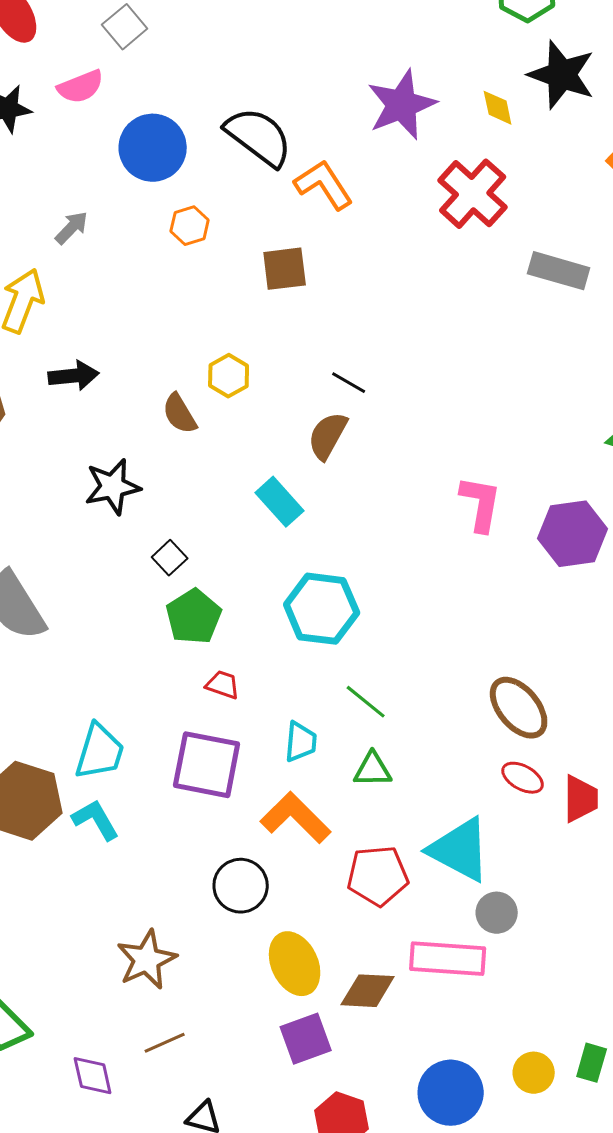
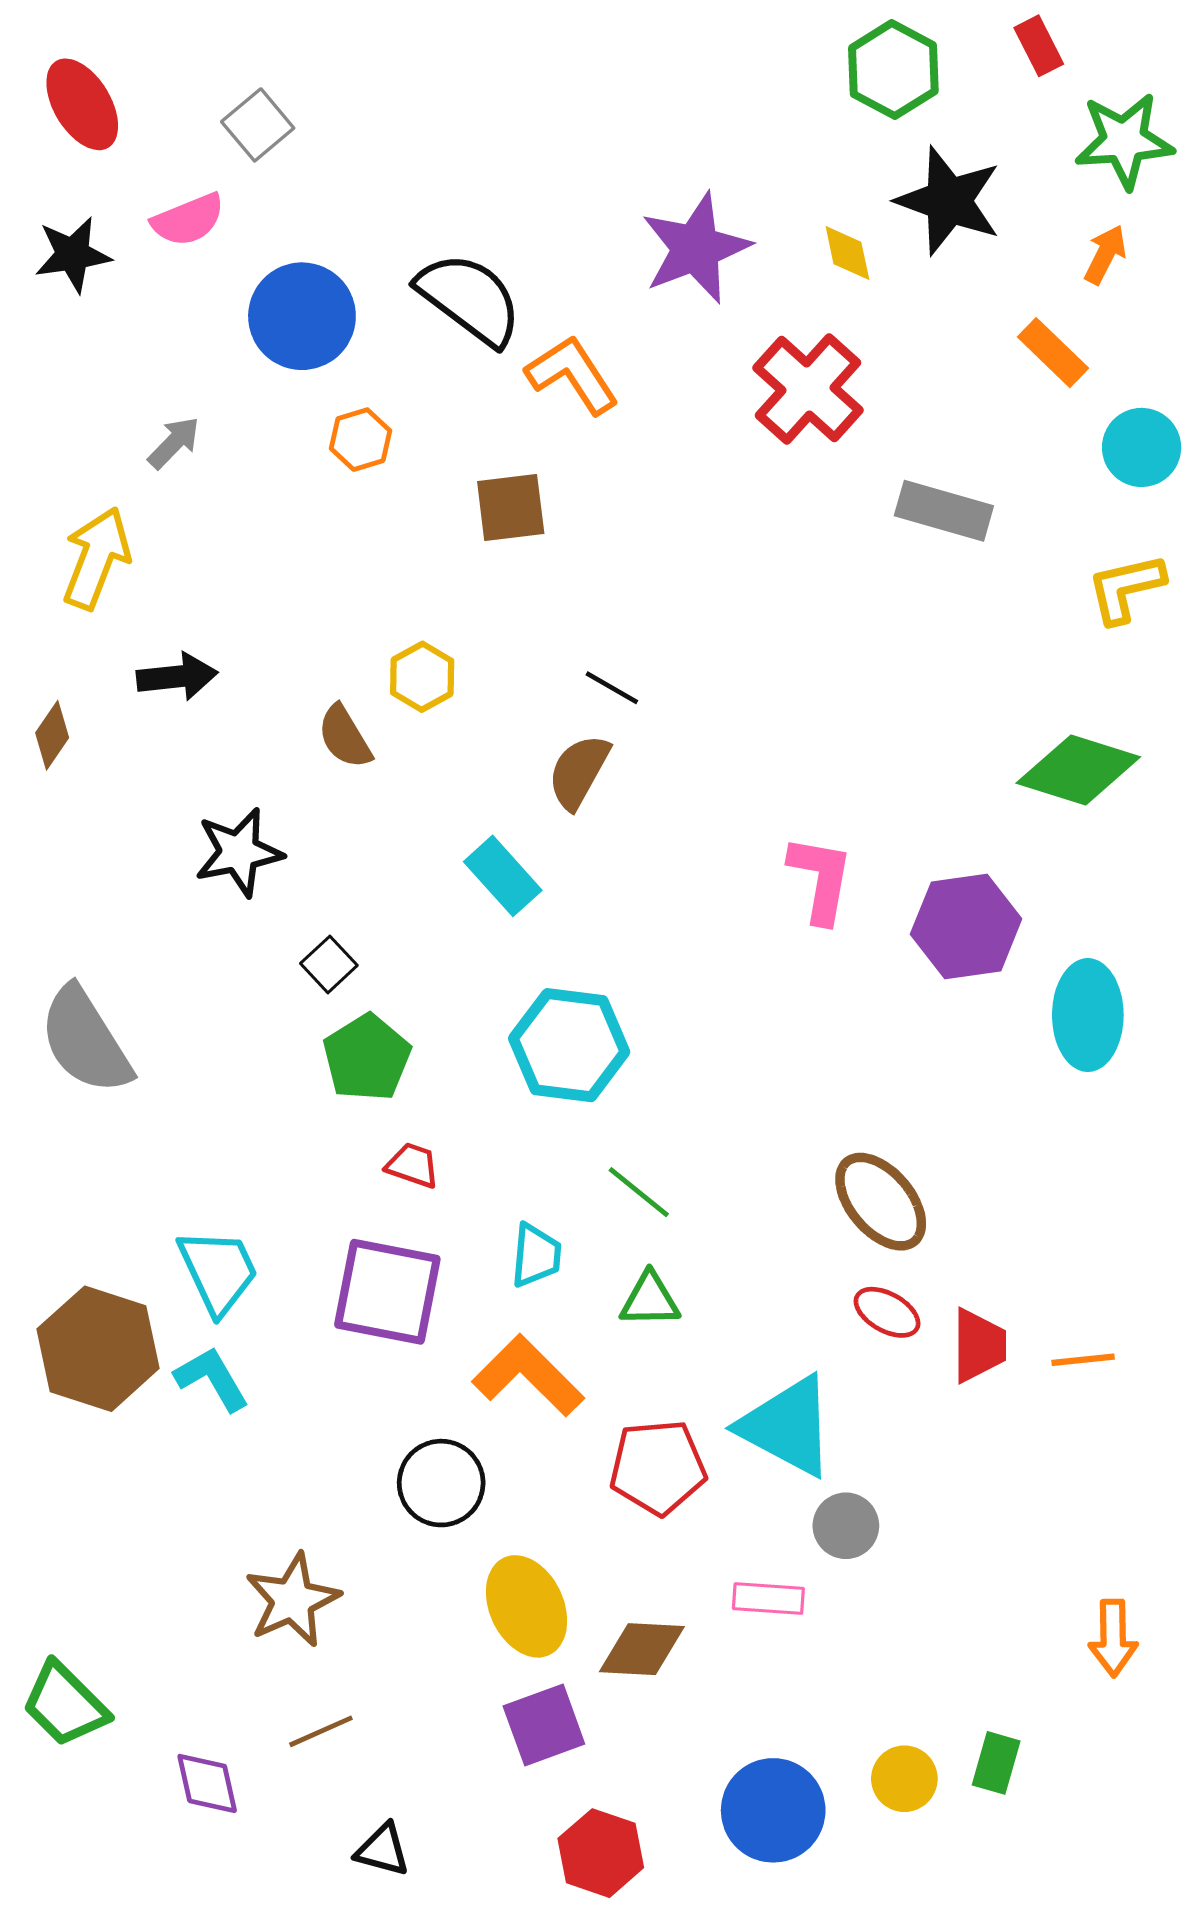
cyan trapezoid: (100, 752) -> (218, 1271), turned -42
pink rectangle: (448, 959) -> (768, 1598), size x0.6

